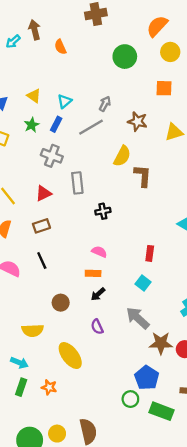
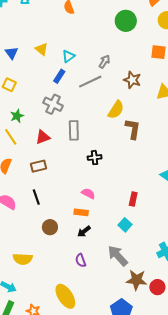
green star: (32, 125) -> (17, 116), moved
brown circle: (61, 303) -> (50, 227), moved
yellow ellipse: (70, 356) -> (65, 296), moved

